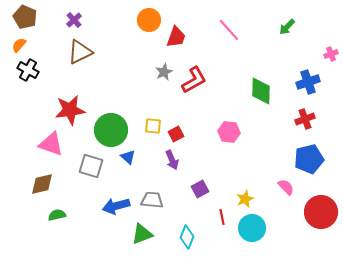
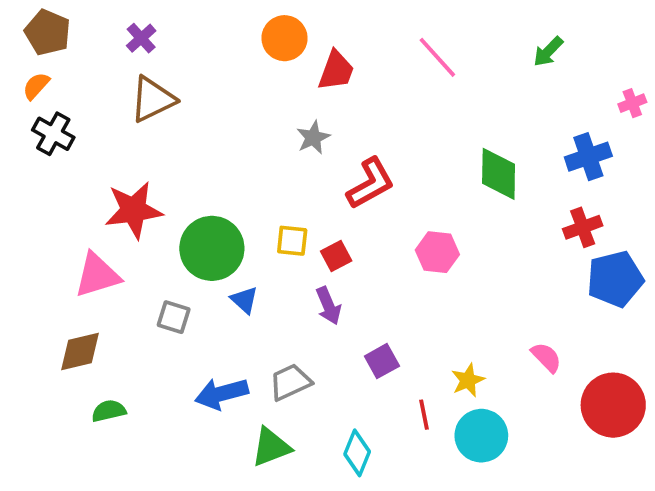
red L-shape: (194, 80) -> (370, 183), moved
pink triangle: (51, 144) -> (97, 275), turned -36
blue pentagon: (309, 159) -> (615, 279), moved
gray square: (91, 166) -> (174, 317), size x0.7
gray trapezoid: (152, 200) -> (290, 382), turned -30

